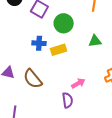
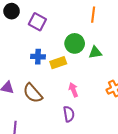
green circle: (64, 23) -> (75, 43), moved
pink arrow: (78, 83) -> (73, 90), moved, turned -80

